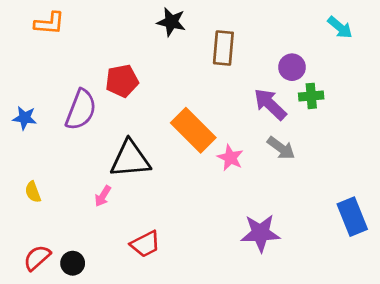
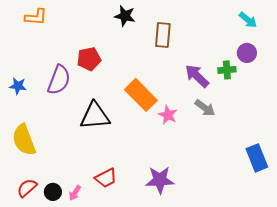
purple circle: (292, 67) -> (247, 53), moved
yellow semicircle: (33, 192) -> (24, 140), size x2.0
pink arrow: (103, 196) -> (75, 193), moved
purple star: (260, 233) -> (160, 180), moved

